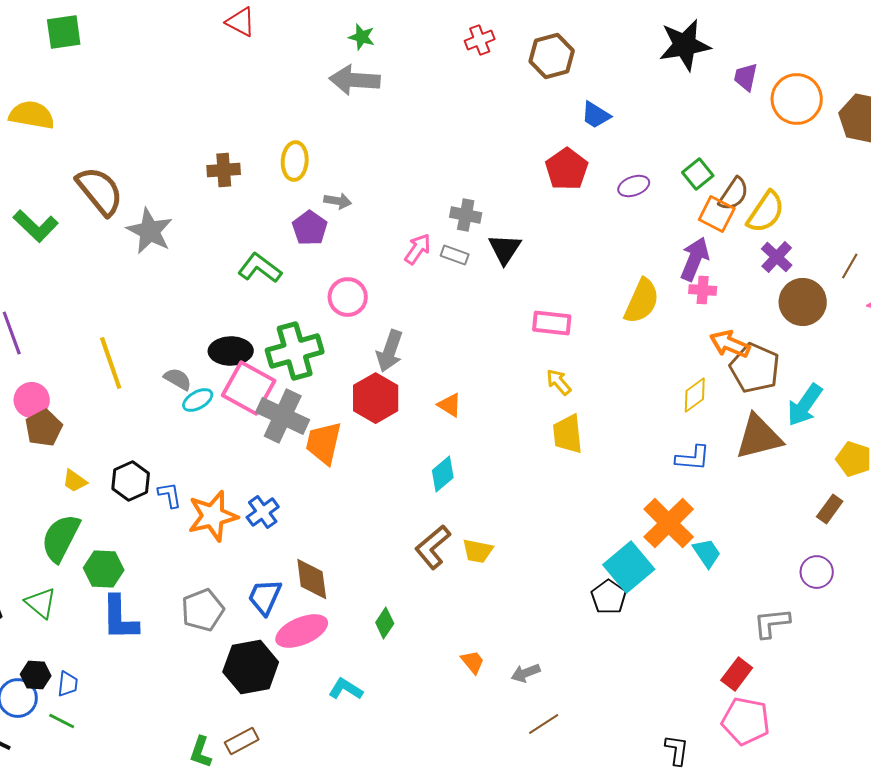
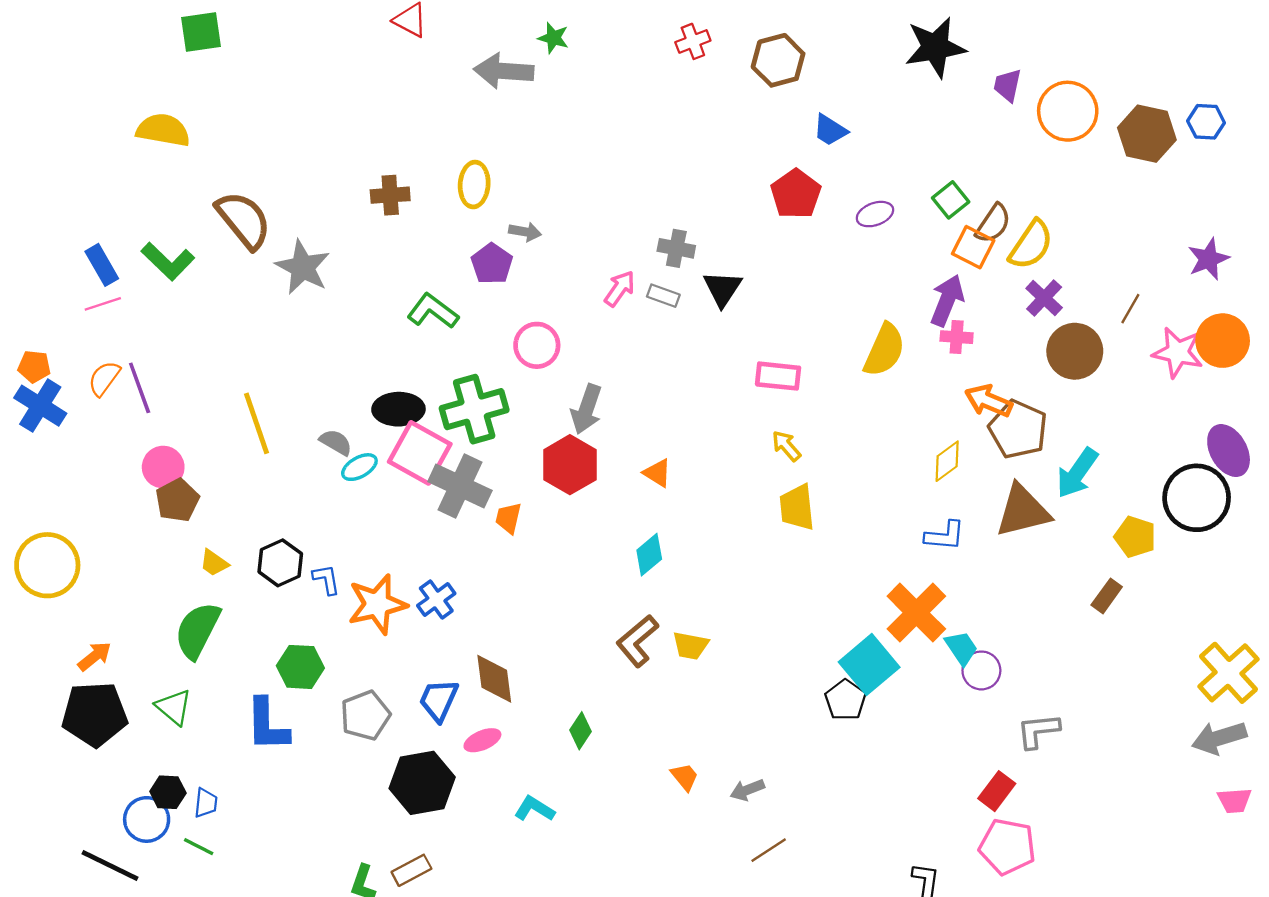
gray arrow: (355, 80) -> (504, 71), moved
orange trapezoid: (324, 443) -> (508, 518), size x0.6
green hexagon: (104, 569) -> (300, 667), moved
purple circle: (817, 572) -> (981, 670), moved
pink ellipse: (302, 631) -> (482, 740), size x0.6

